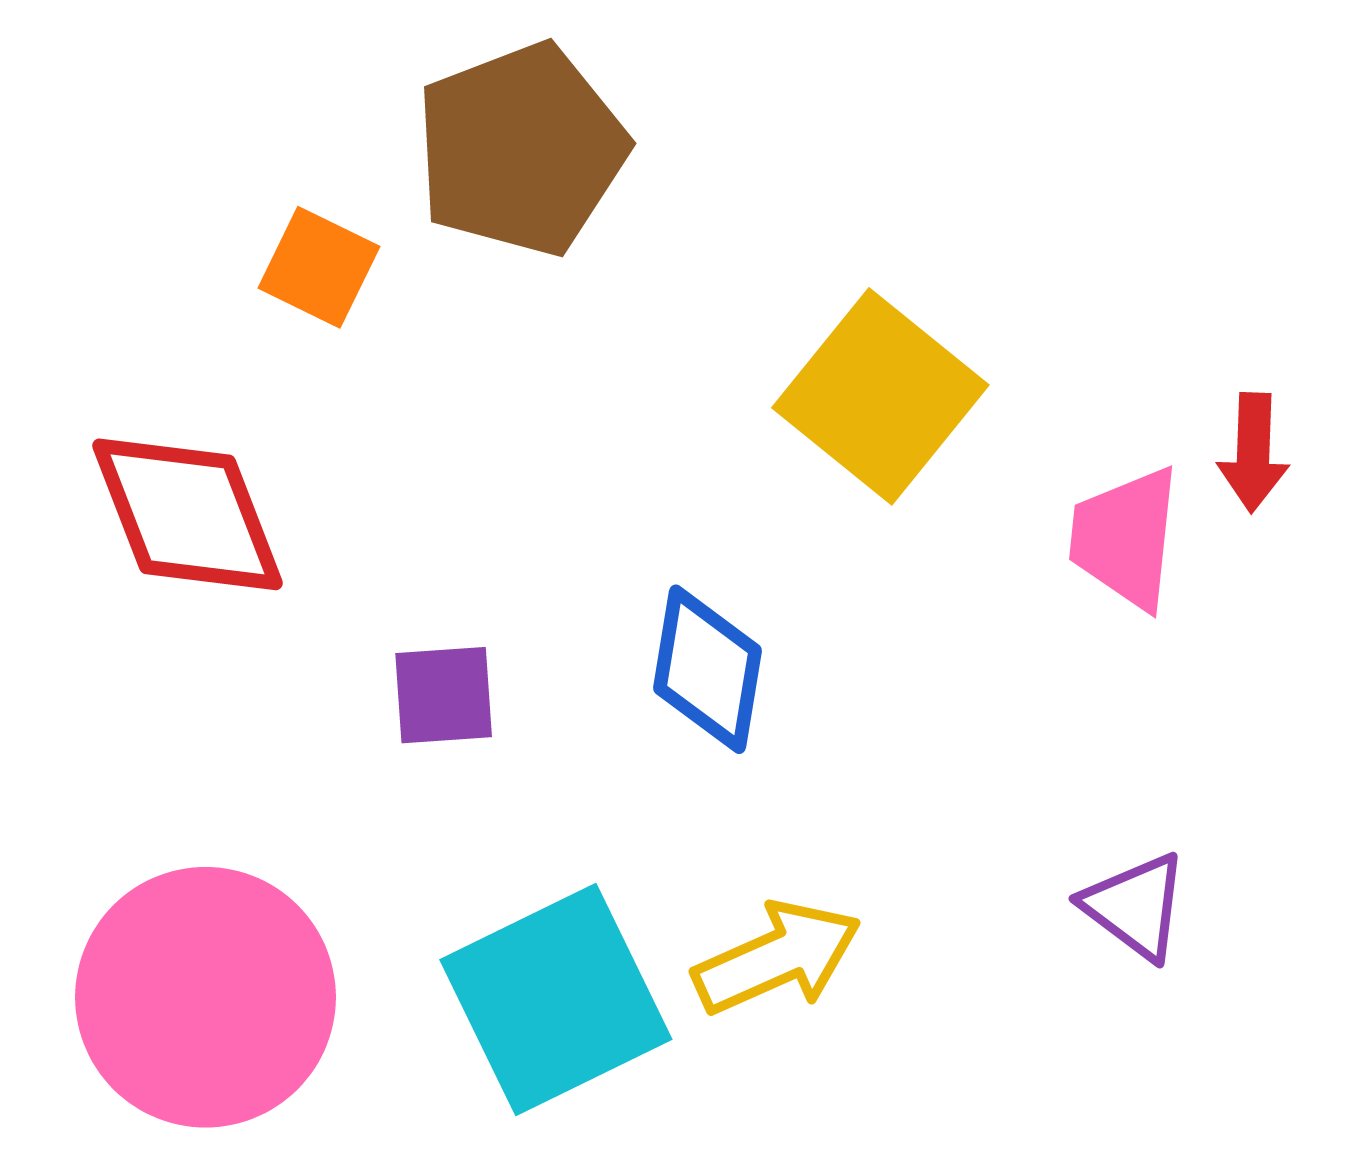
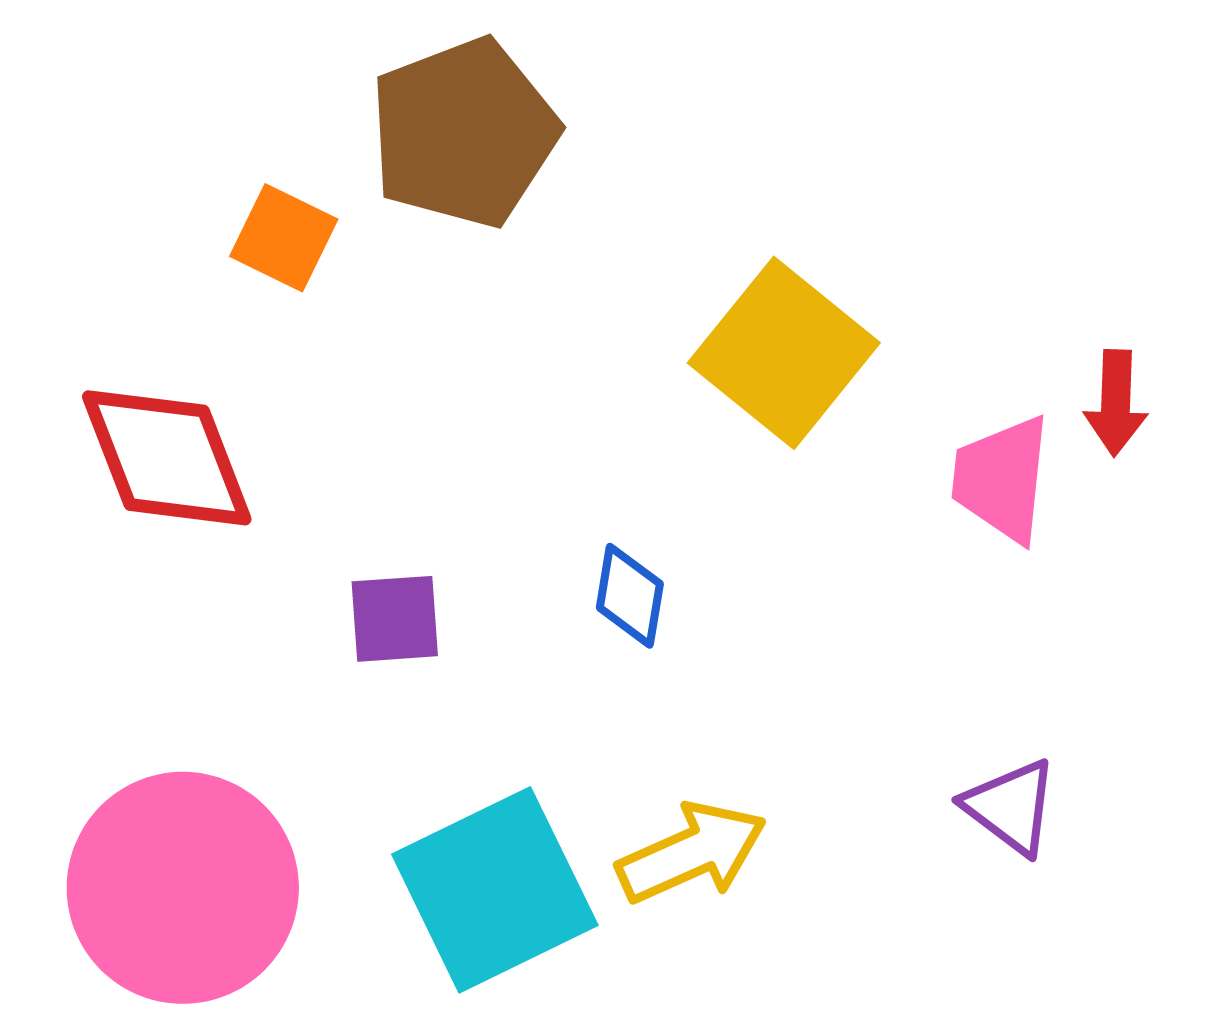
blue diamond: (707, 669) -> (630, 596), size x0.7

